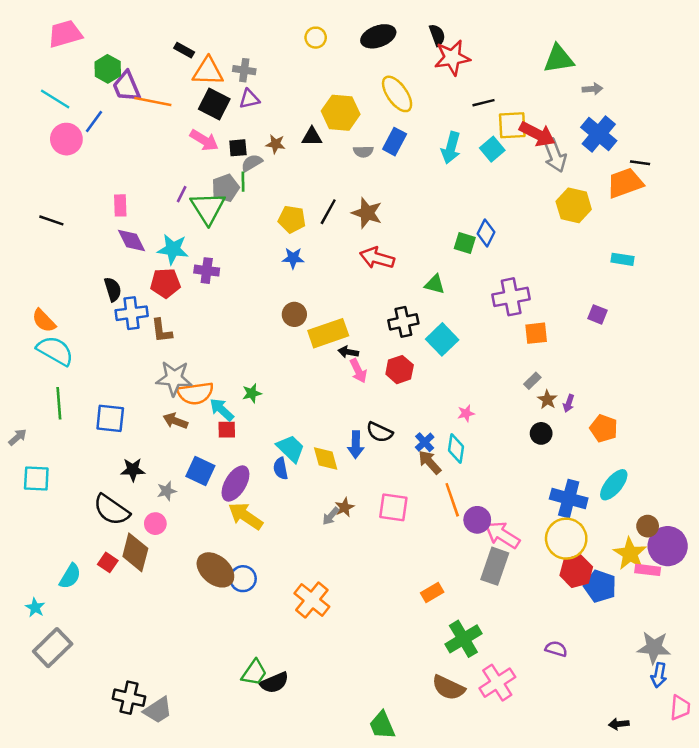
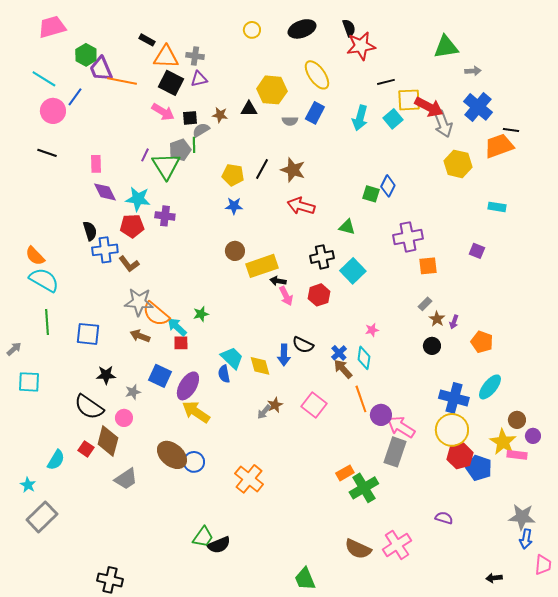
black line: (51, 220) -> (47, 153), moved
brown L-shape: (162, 331) -> (129, 264), turned -30
orange semicircle: (195, 393) -> (156, 314), turned 48
pink square: (393, 507) -> (314, 405), turned 30
purple circle: (668, 546) -> (533, 436), size x0.5
green cross: (463, 639) -> (364, 488), moved
black cross: (129, 698) -> (110, 580), moved
gray trapezoid: (158, 710) -> (126, 479), moved

